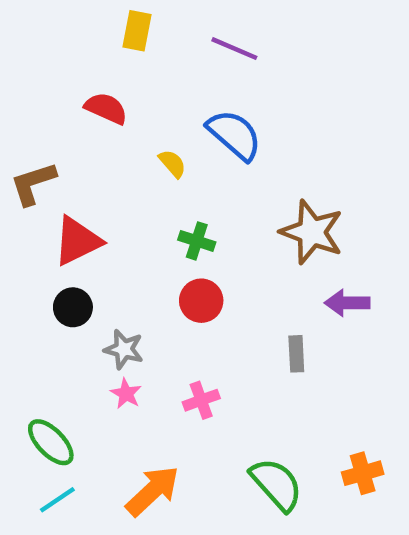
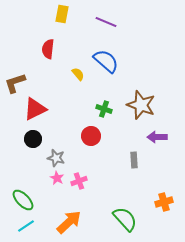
red semicircle: (106, 108) -> (48, 49), turned -108
green cross: (197, 241) -> (104, 109), moved
pink cross: (201, 400) -> (79, 181), moved
orange cross: (363, 473) -> (164, 202), moved

